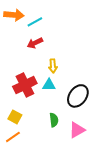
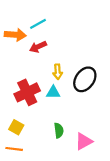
orange arrow: (14, 15) -> (15, 35), moved
black ellipse: (78, 96) -> (85, 79), moved
orange line: (13, 137) -> (14, 149), turned 42

